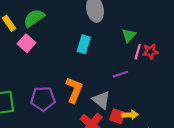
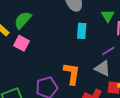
cyan rectangle: (84, 44) -> (82, 31), moved
gray triangle: (101, 100) -> (102, 68), moved

